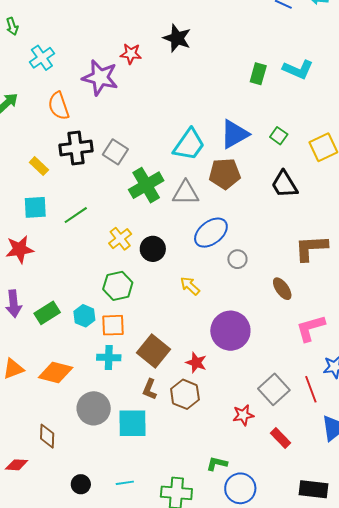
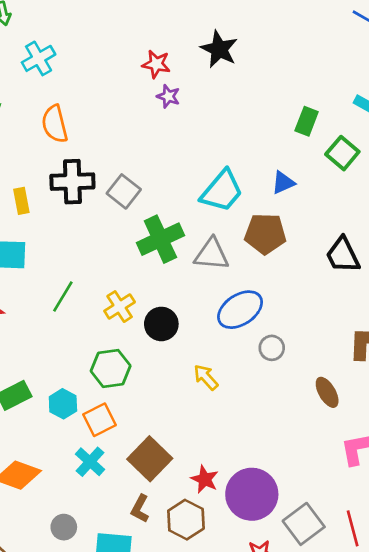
green rectangle: (258, 74) -> (307, 121), moved
purple star: (100, 78) -> (168, 96), moved, size x0.5
blue triangle: (234, 134) -> (283, 183), size x0.6
green square: (279, 136) -> (342, 153), moved, size x1.4
yellow rectangle: (39, 166) -> (21, 201), turned 30
green line: (76, 215) -> (63, 297), moved, turned -30
orange square: (113, 325) -> (100, 420), turned -30
purple circle: (230, 331) -> (252, 494), moved
cyan cross: (109, 357) -> (90, 462), turned 35
gray circle: (94, 408) -> (64, 527), size x0.6

